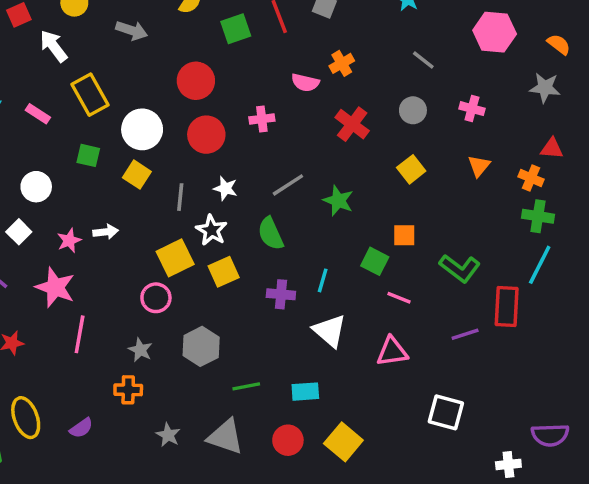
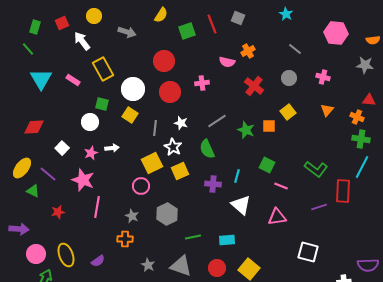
orange semicircle: (559, 44) -> (373, 40), turned 136
white circle: (36, 187) -> (90, 122), moved
orange square: (404, 235) -> (269, 126), moved

